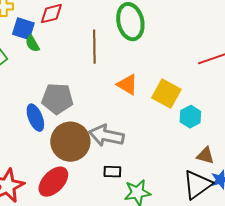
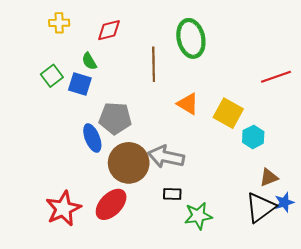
blue square: (23, 29) -> (80, 84), moved
brown triangle: (205, 156) -> (269, 177), turned -36

